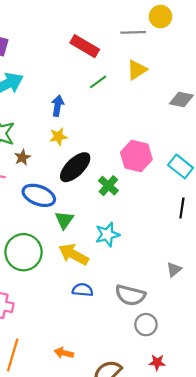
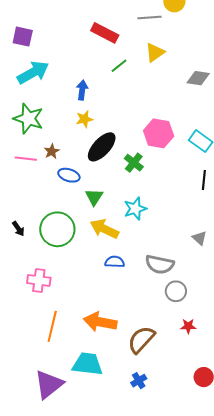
brown star: (22, 157) -> (52, 151), moved
blue ellipse: (39, 195) -> (69, 175), size x0.7
gray triangle: (174, 269) -> (199, 238), turned -35
orange arrow: (64, 353) -> (100, 322), size x1.8

